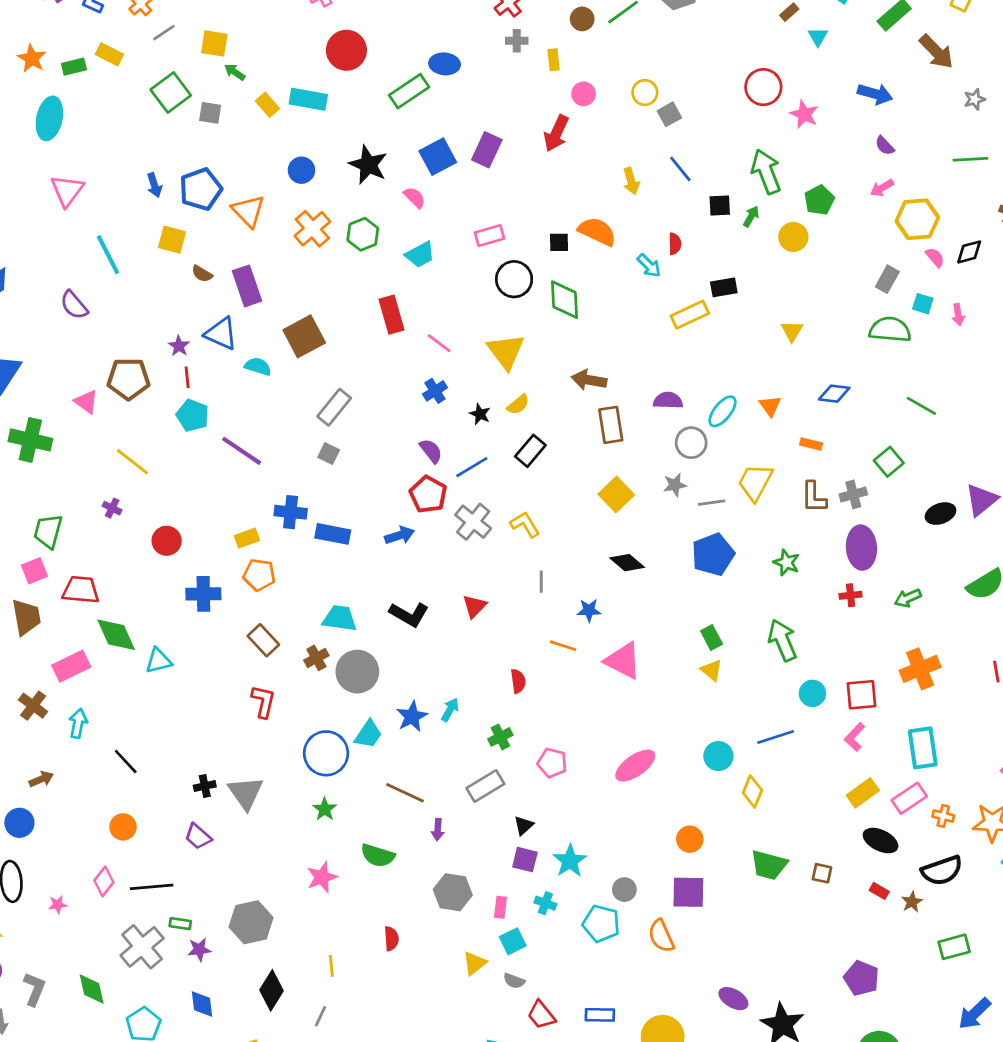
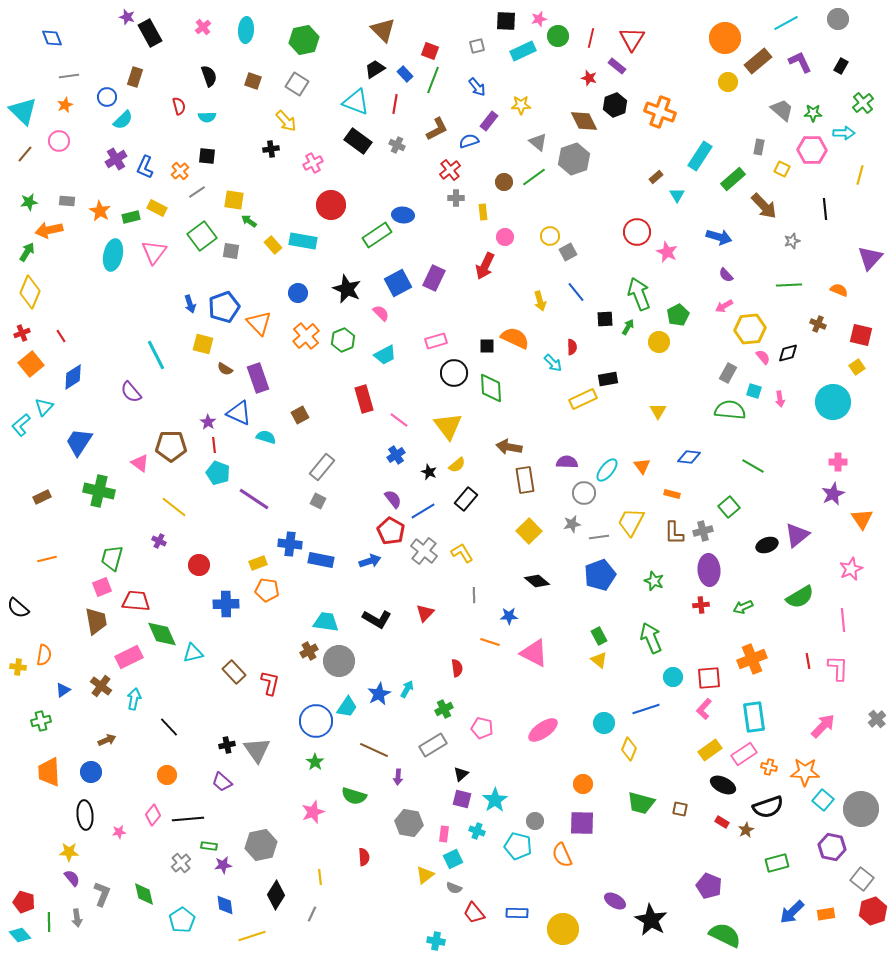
pink triangle: (67, 191) -> (154, 252), moved
brown square: (304, 336) -> (300, 415), size x0.6
brown rectangle: (263, 640) -> (234, 672), moved
gray cross: (142, 947) -> (181, 863), size x0.6

